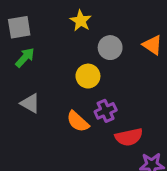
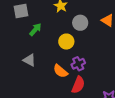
green arrow: (25, 58) -> (35, 29), moved
red semicircle: (129, 137) -> (78, 85), moved, turned -54

